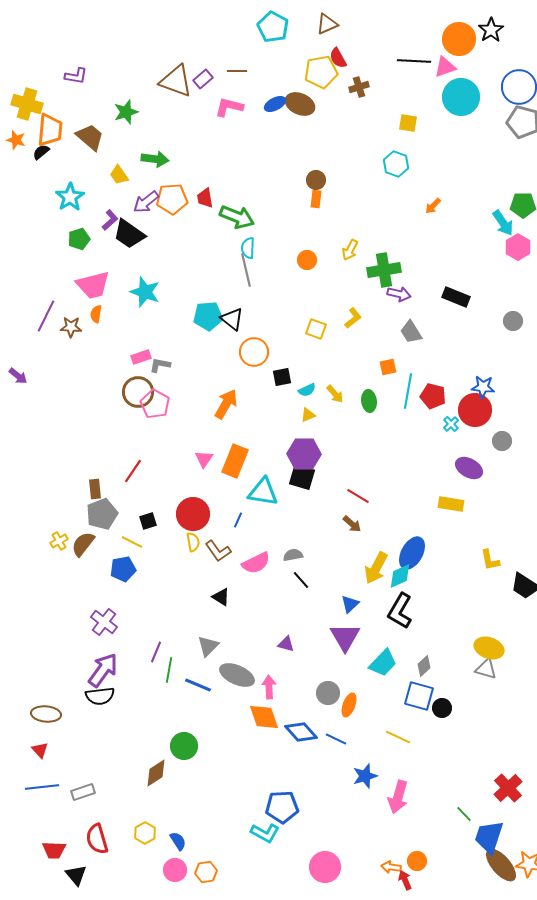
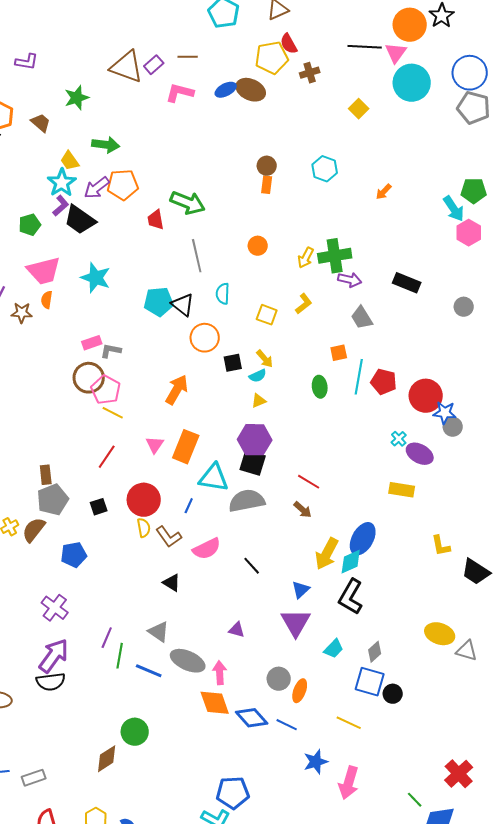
pink triangle: (445, 67) -> (396, 53), turned -35
yellow square: (408, 123) -> (359, 109), turned 36
brown trapezoid: (90, 137) -> (41, 123), size x0.7
cyan hexagon: (396, 164) -> (325, 169), moved
cyan star: (70, 197) -> (62, 183), moved
red trapezoid: (205, 198) -> (156, 220), moved
cyan semicircle: (248, 248) -> (223, 294), moved
yellow arrow: (350, 250) -> (306, 258), moved
blue star: (483, 387) -> (445, 413), moved
yellow arrow: (335, 394) -> (265, 359), moved
cyan cross: (451, 424) -> (399, 439), moved
red line: (133, 471) -> (107, 457), moved
yellow line: (132, 542) -> (113, 413), moved
gray semicircle: (293, 555) -> (247, 501), moved, size x1.8
gray triangle: (208, 646) -> (159, 632), turned -40
cyan trapezoid: (383, 663) -> (334, 649), size x0.7
gray triangle: (486, 669) -> (467, 651), moved

